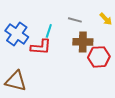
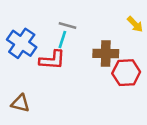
gray line: (75, 20) -> (68, 25), moved
brown triangle: (16, 81) -> (20, 103), size x0.7

